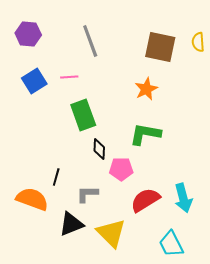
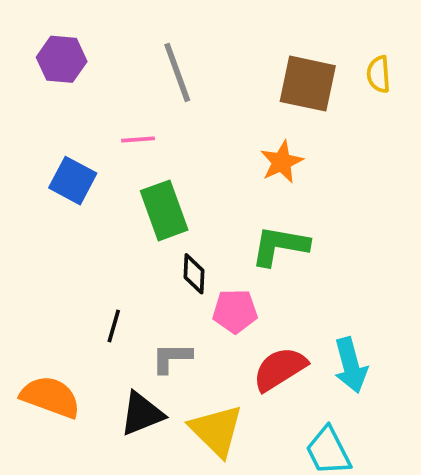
blue square: (34, 81) -> (73, 181), moved, turned -30
orange semicircle: (32, 199) -> (50, 397), moved

